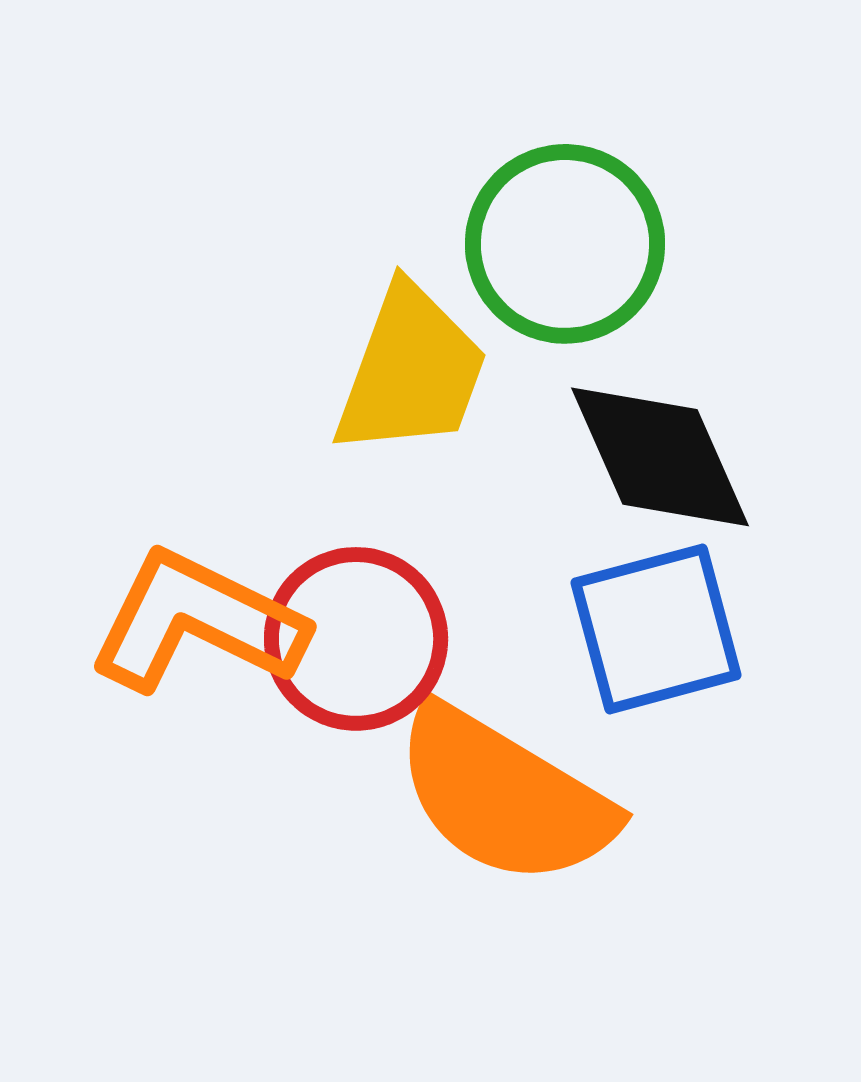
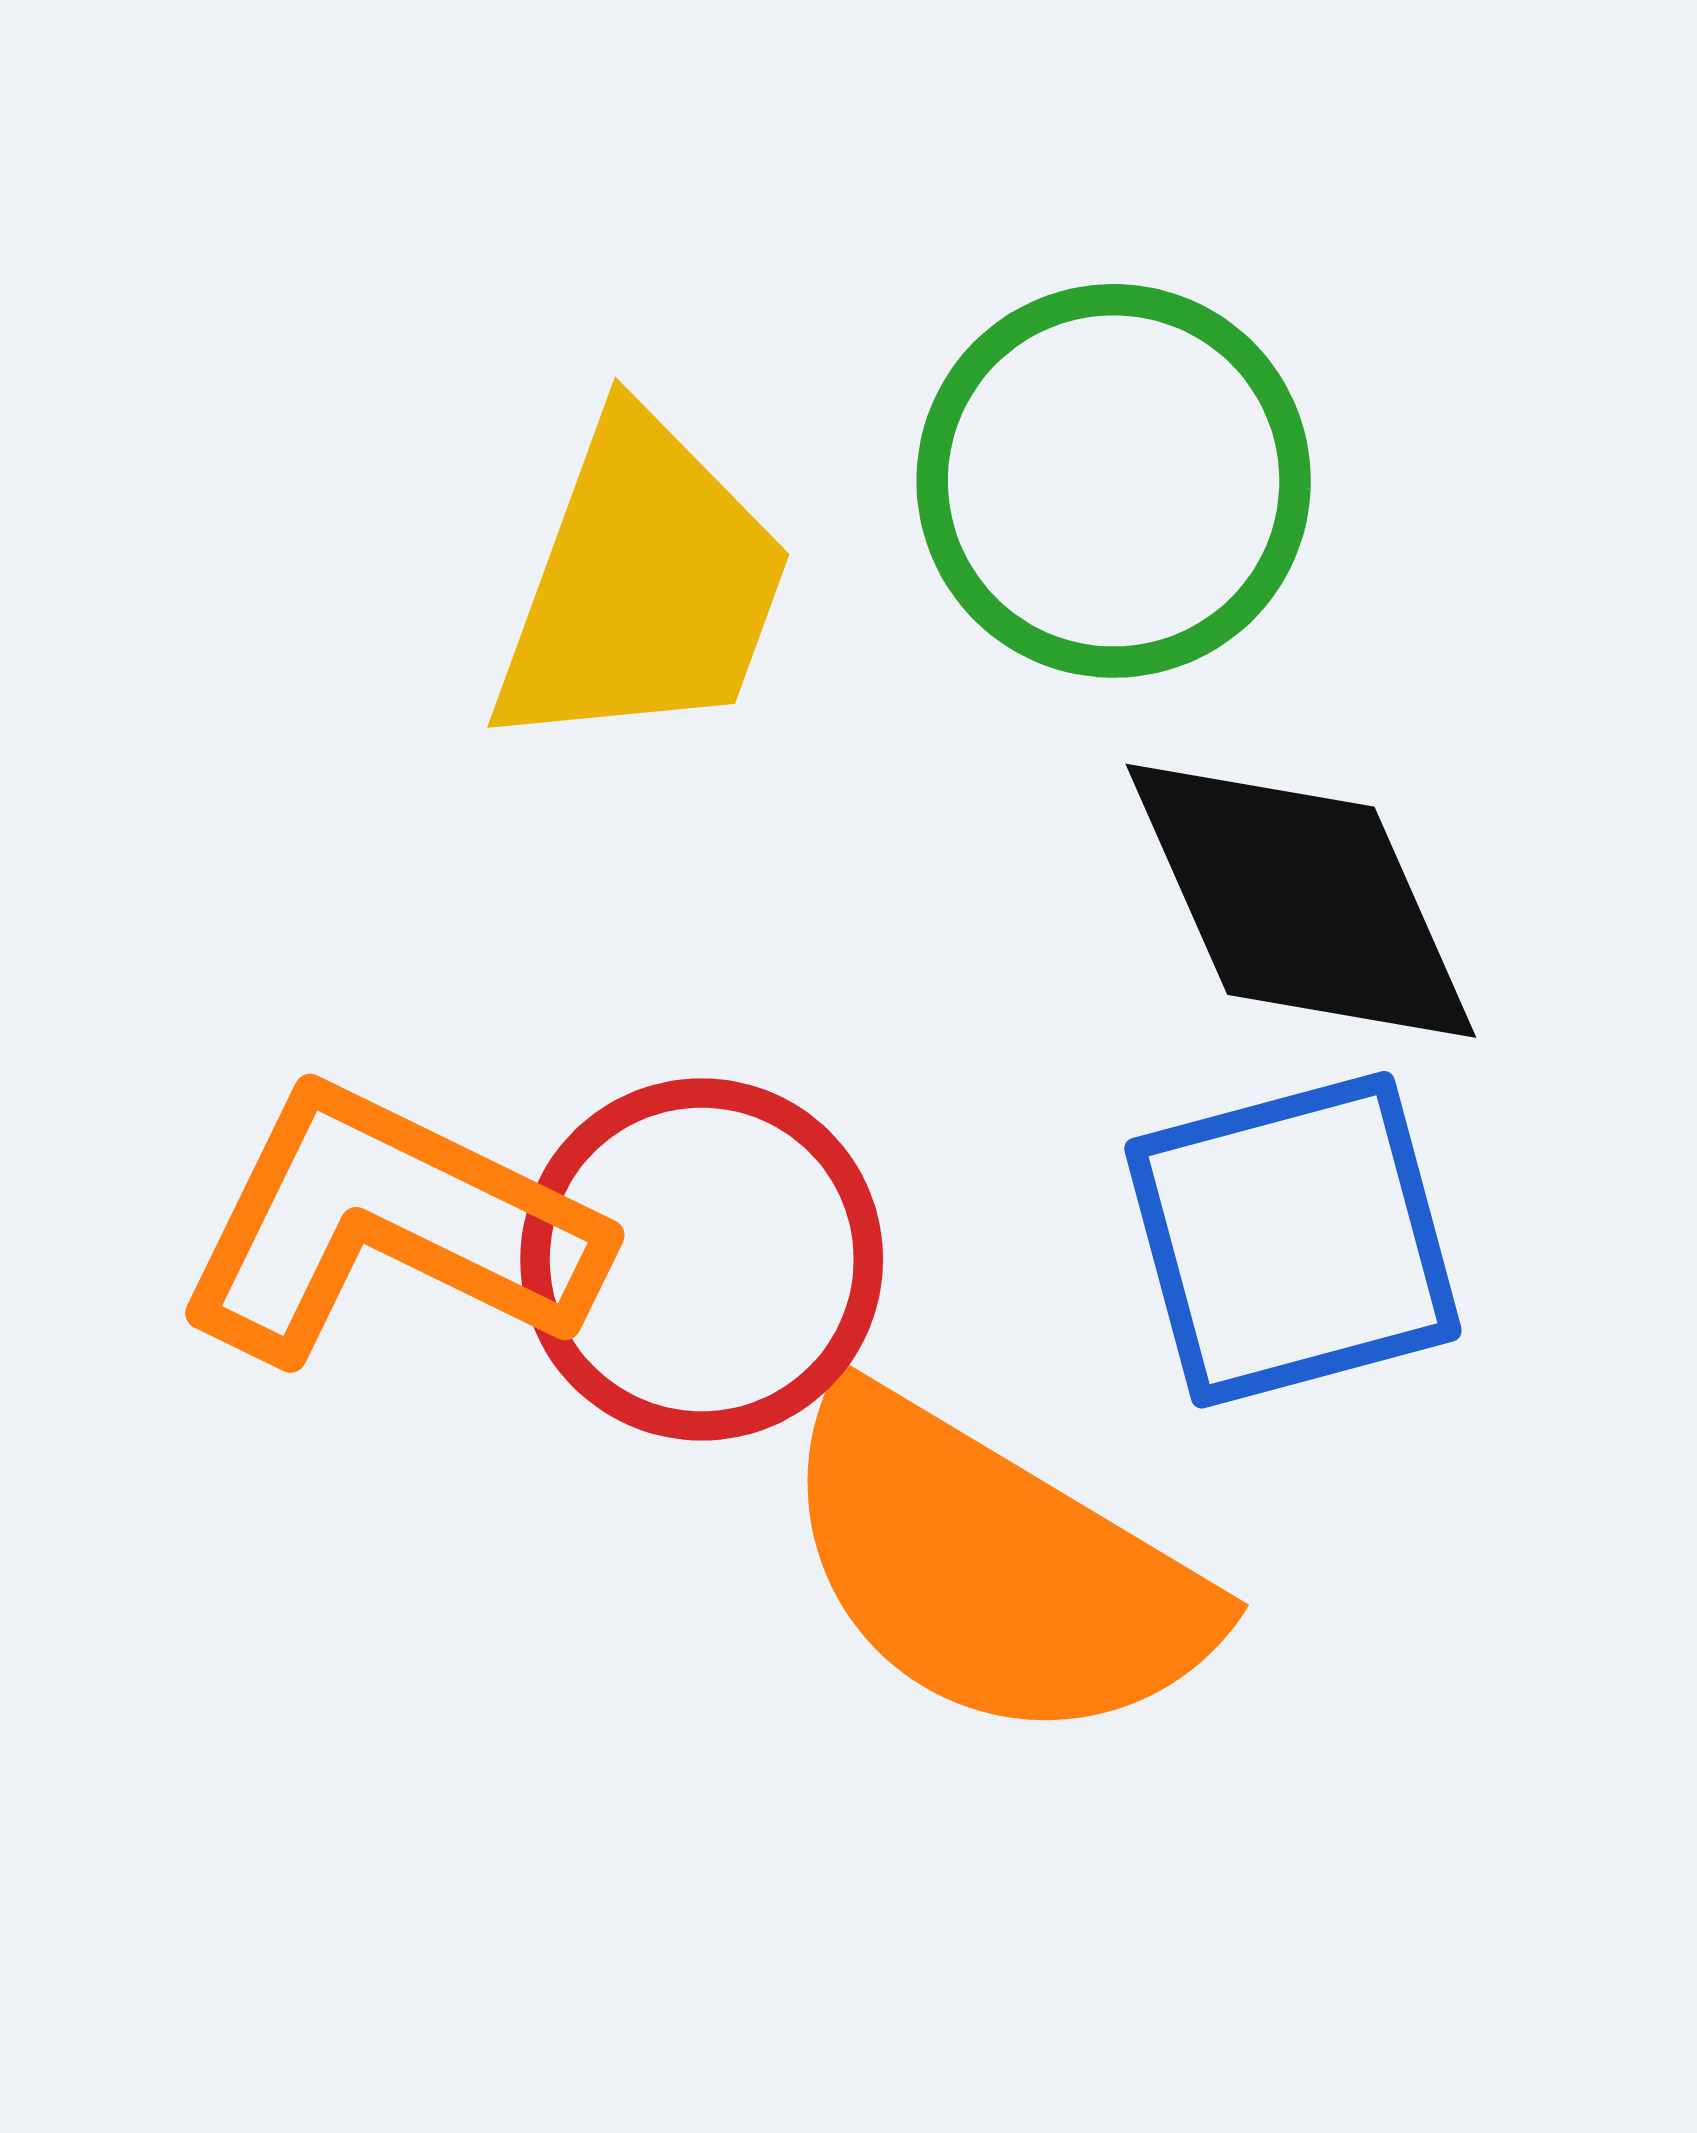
yellow trapezoid: (411, 371) -> (643, 585), moved

